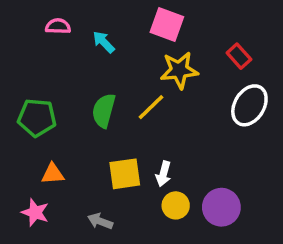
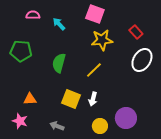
yellow line: (151, 107) -> (94, 70), moved
green pentagon: (37, 118) -> (21, 51), moved
yellow square: (125, 174) -> (71, 99), turned 30
yellow circle: (176, 205) -> (100, 126), moved

